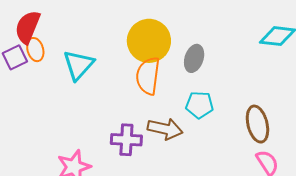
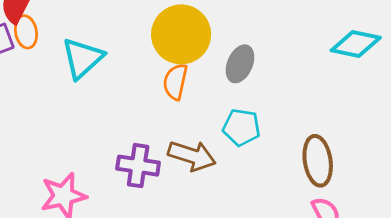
orange semicircle: (148, 76) -> (175, 82), size x0.7

